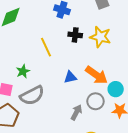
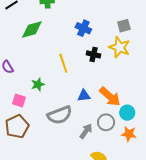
yellow star: (100, 37) -> (119, 47), moved
gray semicircle: (32, 95) -> (60, 115), moved

